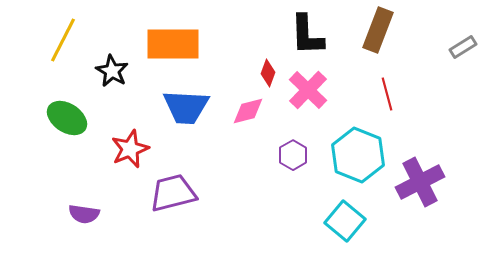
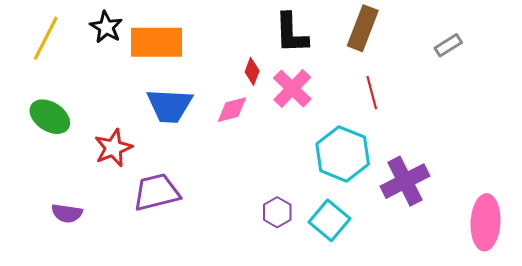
black star: (112, 71) -> (106, 27), moved
purple hexagon: (293, 155) -> (277, 212), moved

